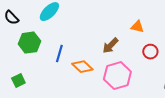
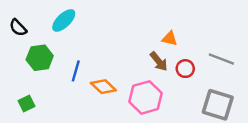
brown arrow: (110, 46) -> (159, 61), moved, turned -84

